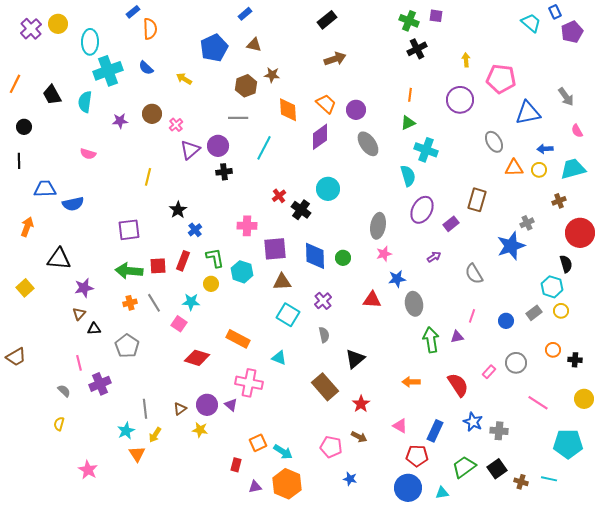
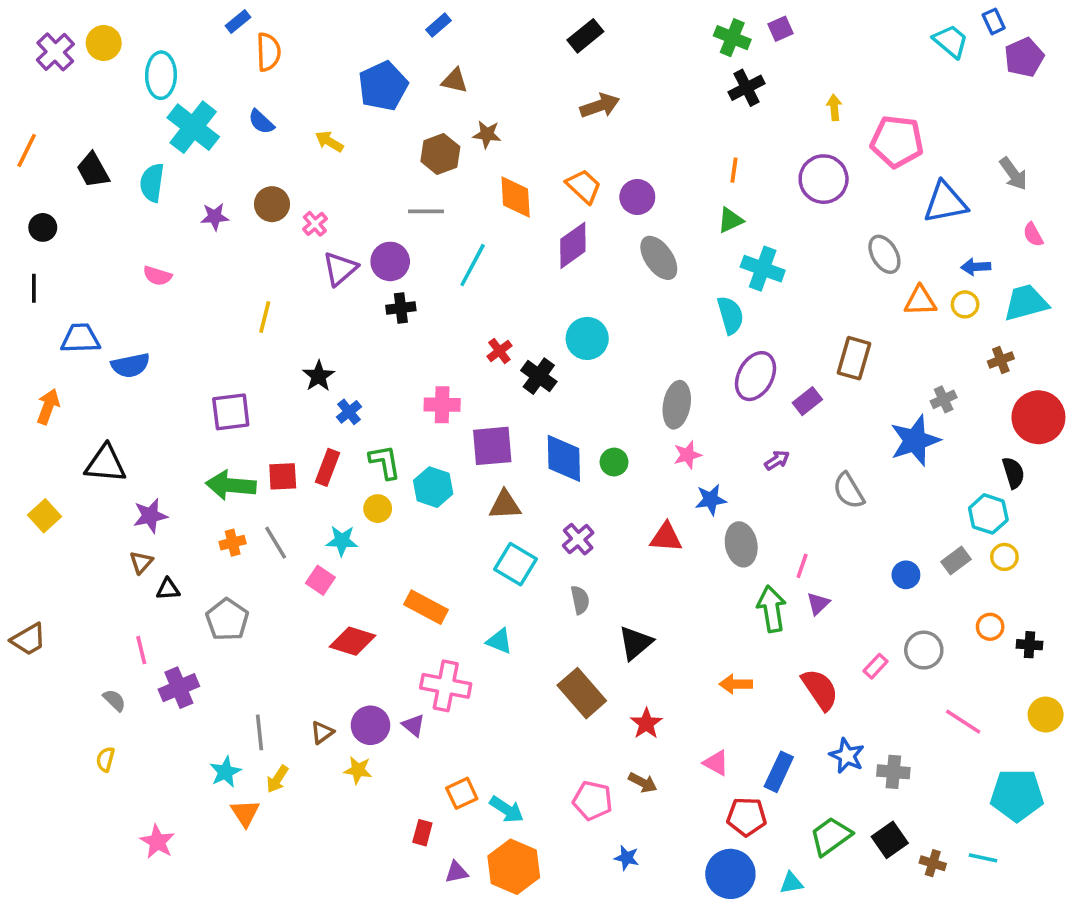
purple square: (436, 16) -> (781, 29), turned -32
cyan cross: (108, 71) -> (193, 127), turned -32
pink line: (472, 316) -> (802, 566), moved
purple triangle: (457, 337) -> (818, 604), turned -32

